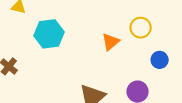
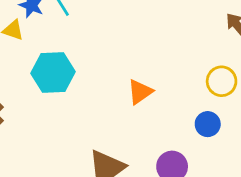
yellow circle: (141, 28) -> (222, 81), moved

